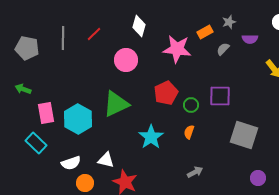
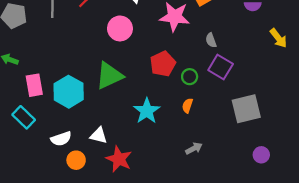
gray semicircle: (223, 49) -> (211, 40), moved, turned -64
purple square: (220, 96) -> (221, 67), turned 30
gray square: (244, 135) -> (246, 109), turned -32

